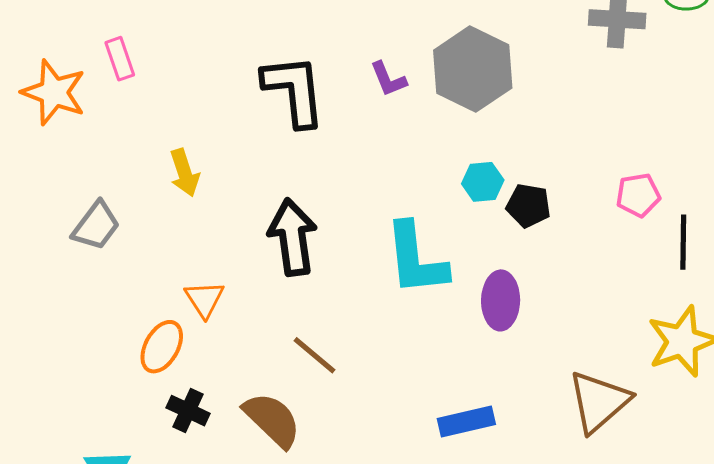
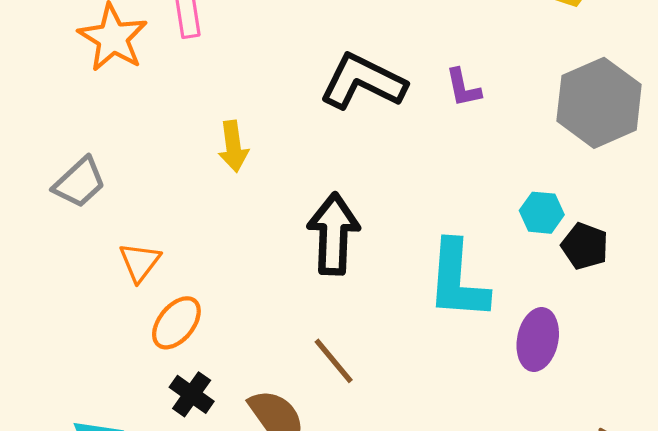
gray hexagon: (473, 69) -> (599, 103), moved
black L-shape: (294, 90) -> (363, 82), turned -68
gray trapezoid: (96, 226) -> (79, 182), moved
orange triangle: (204, 299) -> (140, 262), moved

